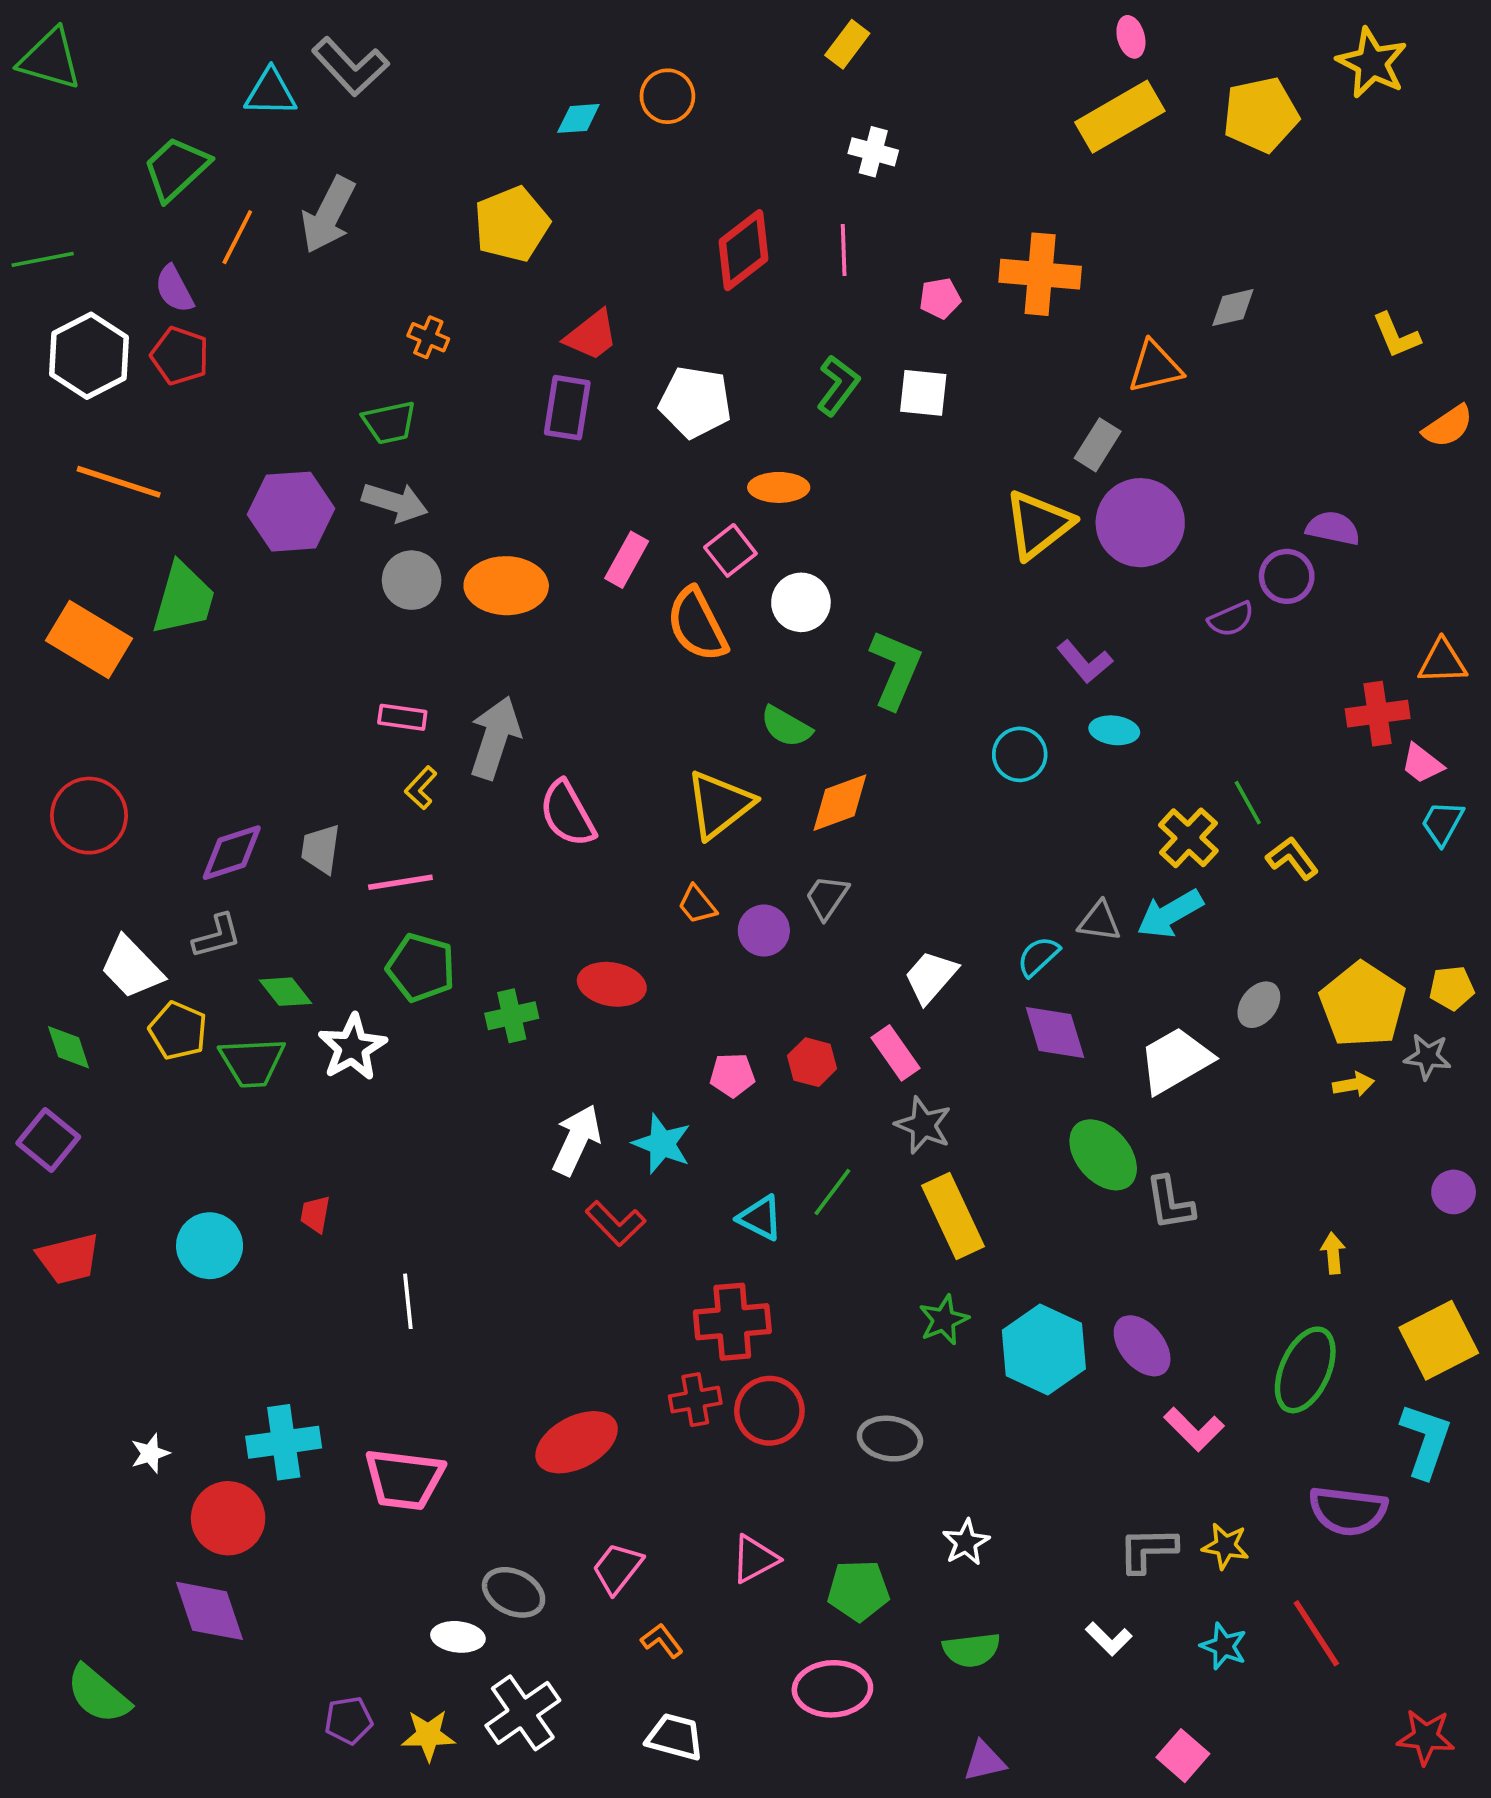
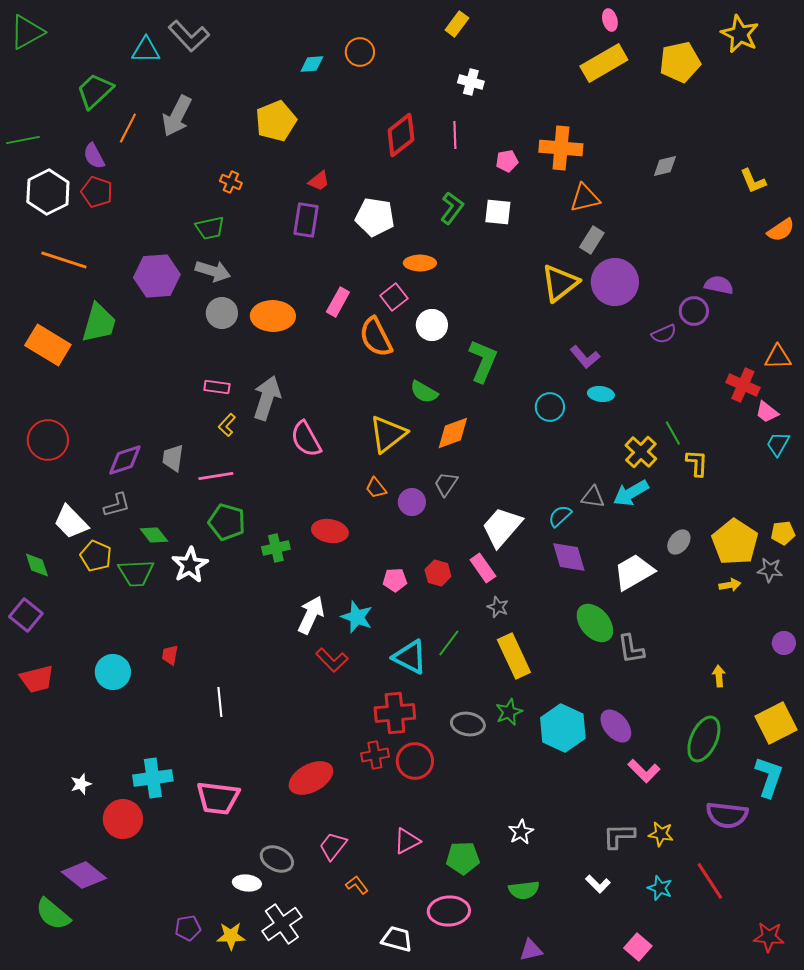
green triangle: (50, 59) -> (27, 32), turned -45
red trapezoid: (591, 335) -> (319, 181), size x0.7
orange triangle: (1155, 367) -> (585, 198), moved
red cross: (1378, 714) -> (743, 385), turned 32
yellow L-shape: (1292, 858) -> (697, 463), turned 40
white trapezoid: (931, 977) -> (502, 527), size x1.4
gray star: (923, 1125) -> (498, 607), size x0.7
cyan triangle: (760, 1218) -> (410, 657), size x1.4
gray ellipse: (890, 1439) -> (468, 724), moved
purple diamond: (210, 1611) -> (84, 875), moved, turned -33
white trapezoid: (675, 1737) -> (397, 939), moved

